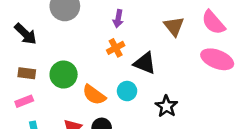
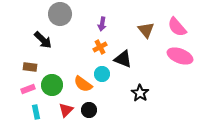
black arrow: (25, 34) -> (43, 40), moved
green circle: (64, 75) -> (52, 85), moved
cyan circle: (127, 91) -> (102, 74), moved

